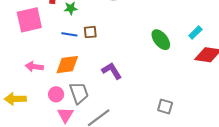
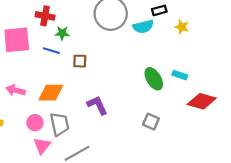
cyan rectangle: (195, 32) -> (180, 75), moved, turned 56
blue line: (69, 34) -> (51, 51), moved
gray square: (165, 107) -> (151, 122), moved

